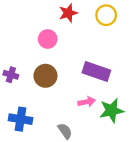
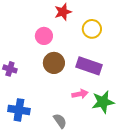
yellow circle: (106, 15) -> (92, 29), moved
brown circle: (45, 76) -> (54, 63), moved

